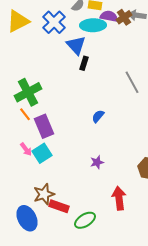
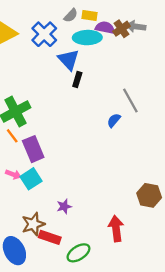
blue semicircle: (98, 116) -> (114, 120), moved
pink arrow: (26, 149) -> (13, 174), turned -32
purple star: (97, 162) -> (64, 206), moved

